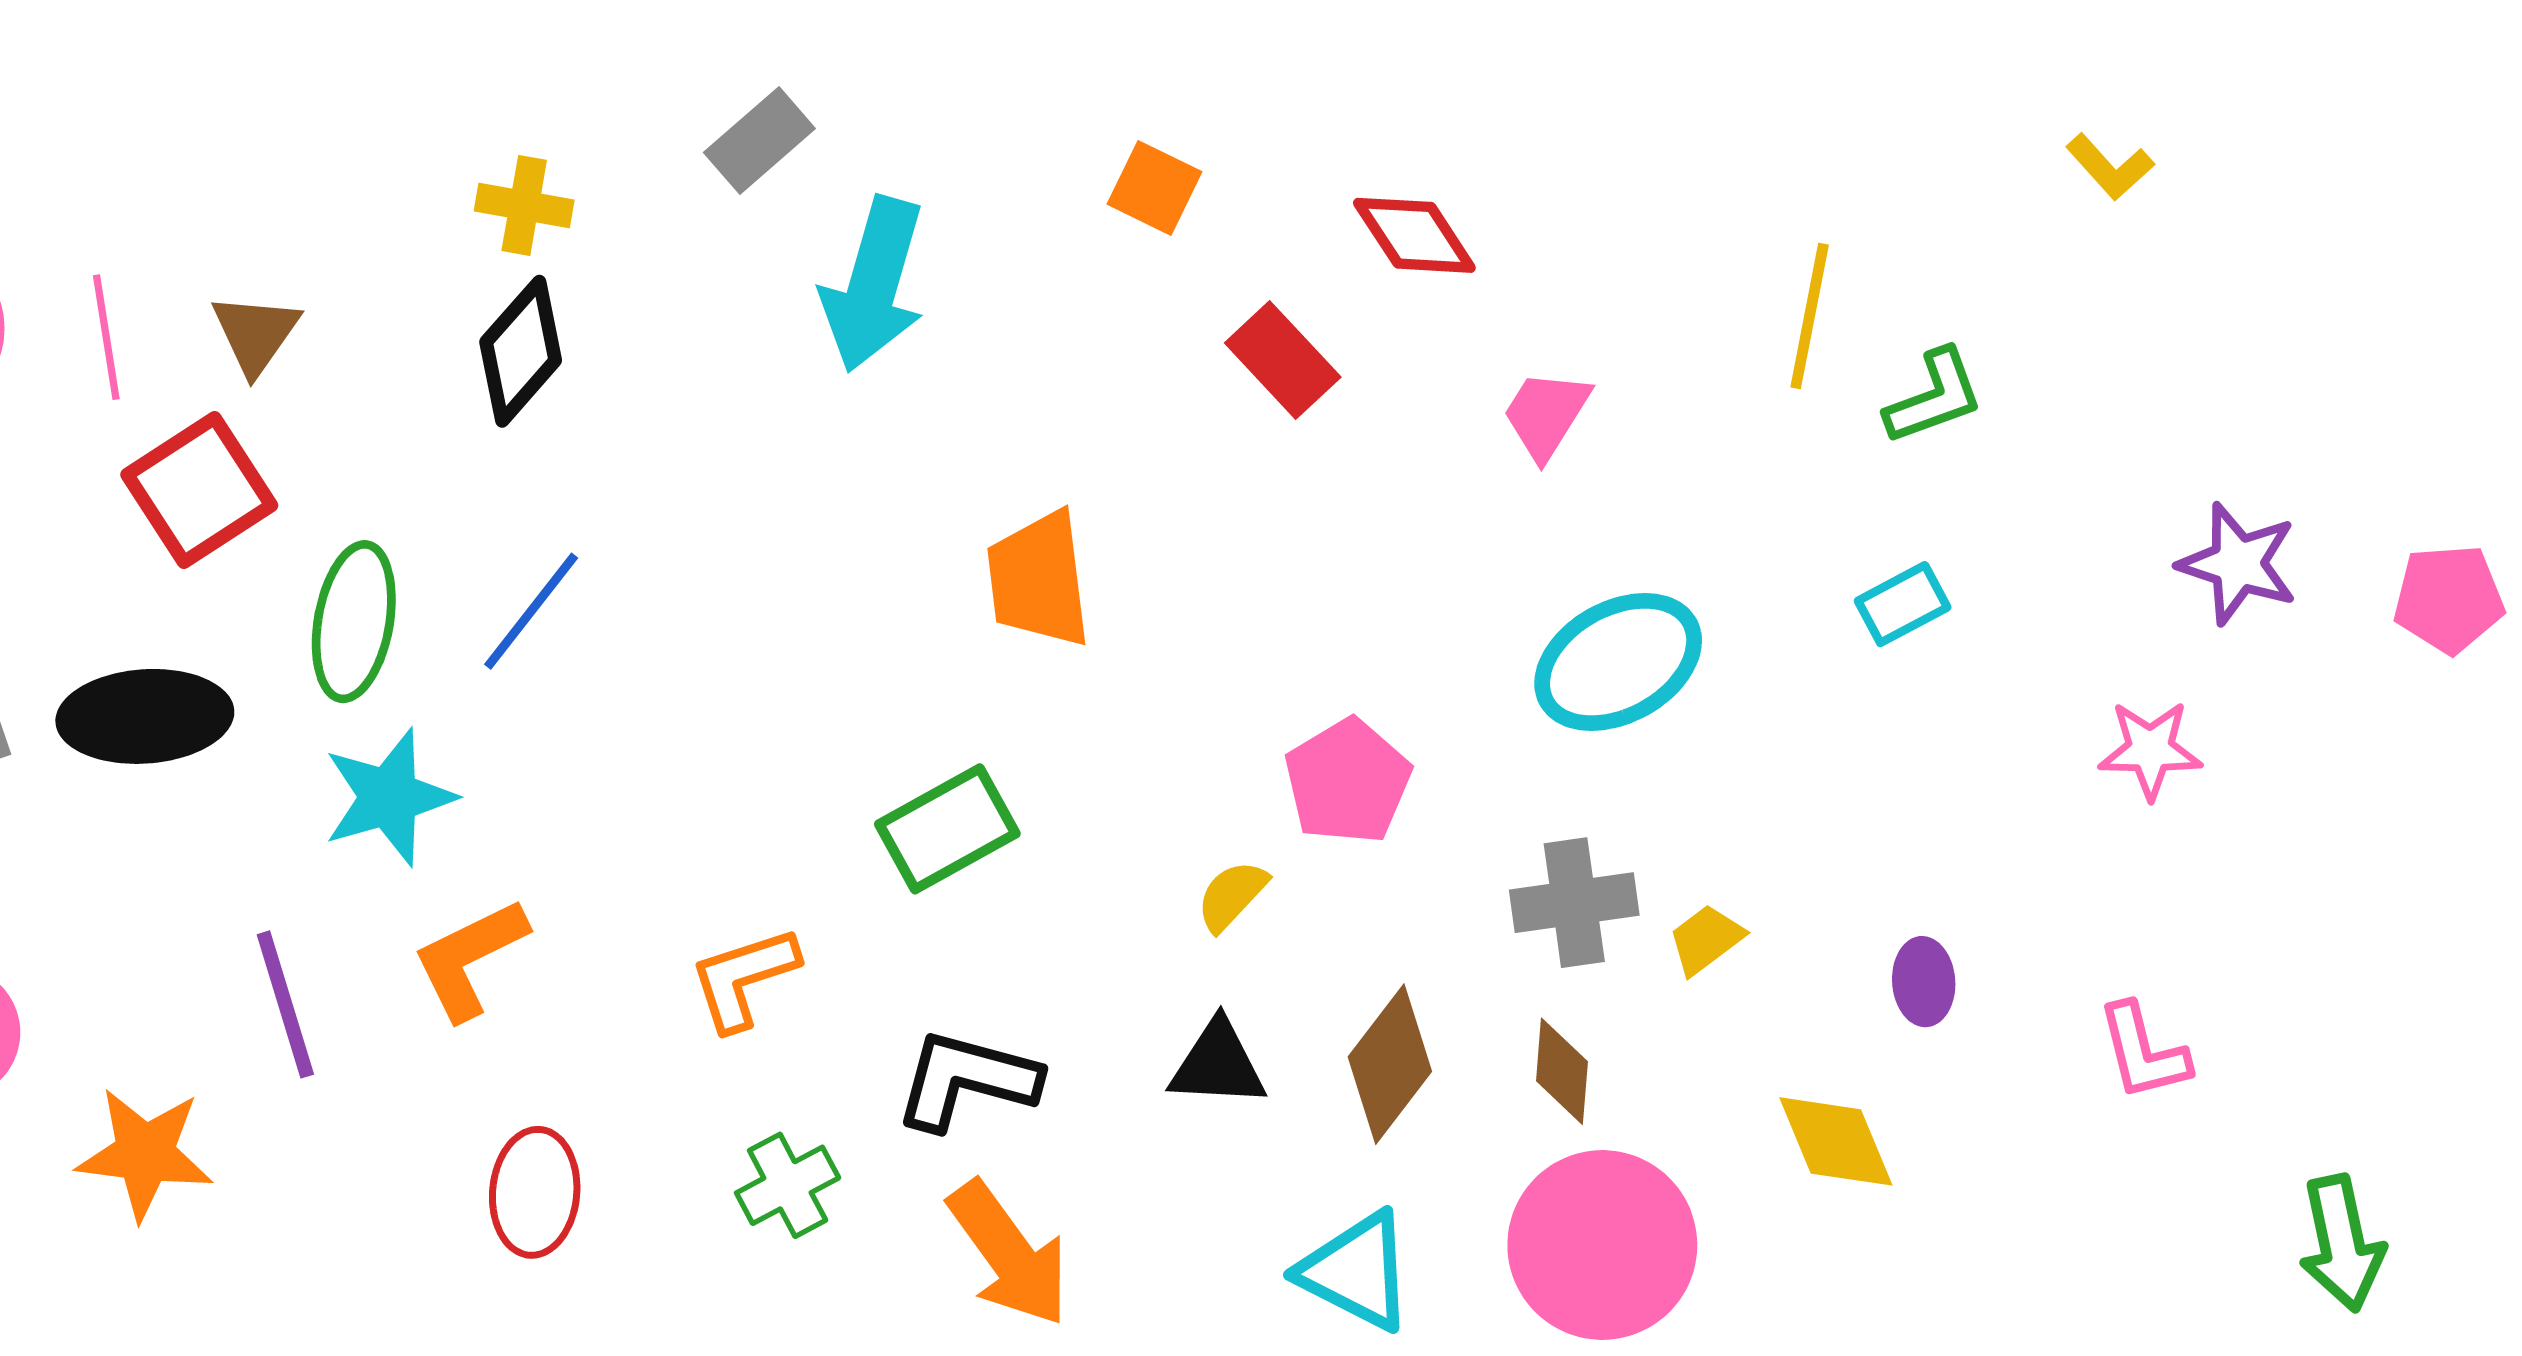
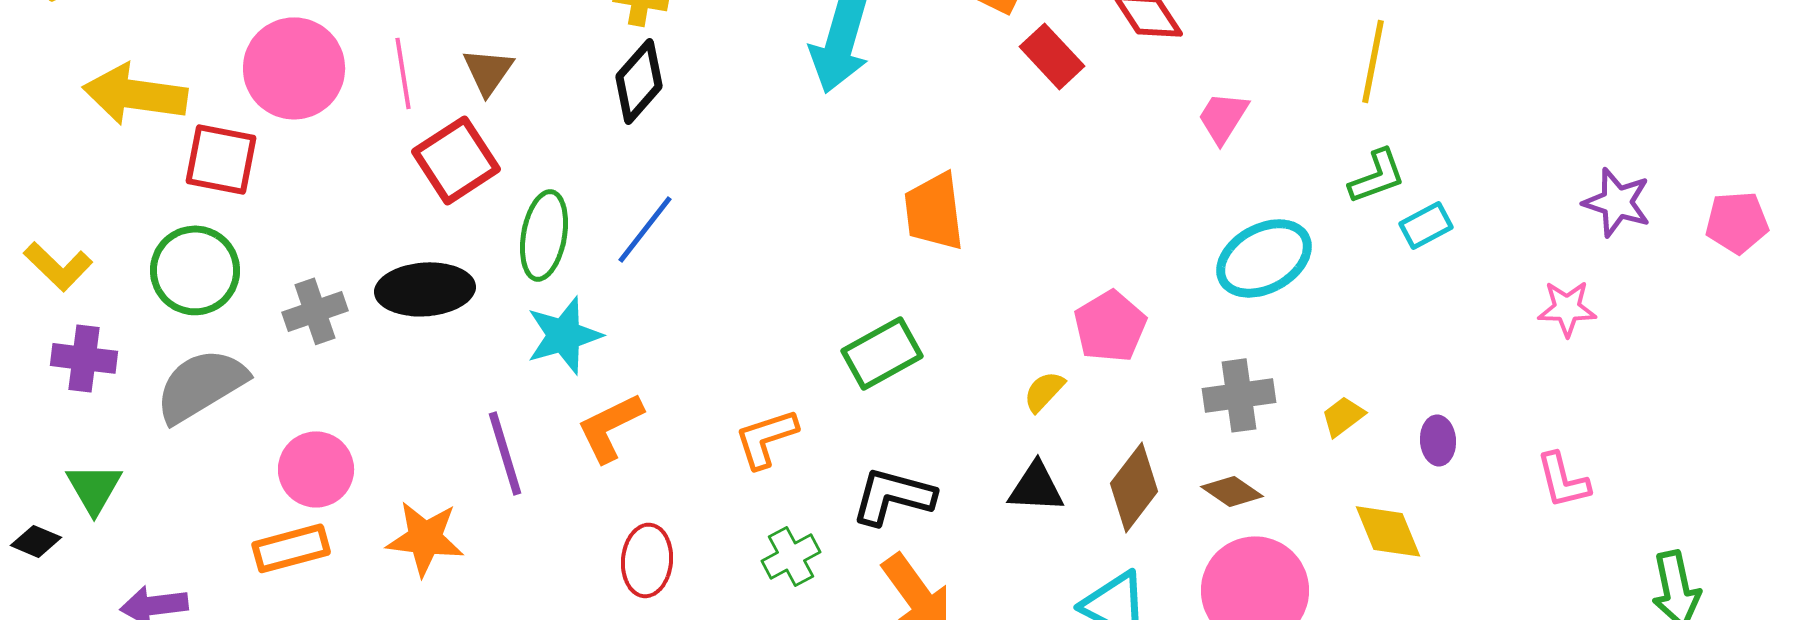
red rectangle: (1283, 360) -> (1052, 56), moved
green L-shape: (1934, 397) -> (1377, 176), moved
yellow trapezoid: (1706, 939) -> (1343, 416), moved
brown diamond: (1562, 1071) -> (1232, 491), turned -60

